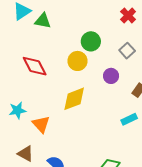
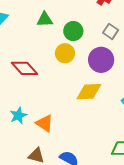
green triangle: (43, 21) -> (45, 20), moved
purple circle: (111, 76) -> (101, 60), size x1.6
yellow diamond: (74, 99) -> (89, 92), moved, turned 32

